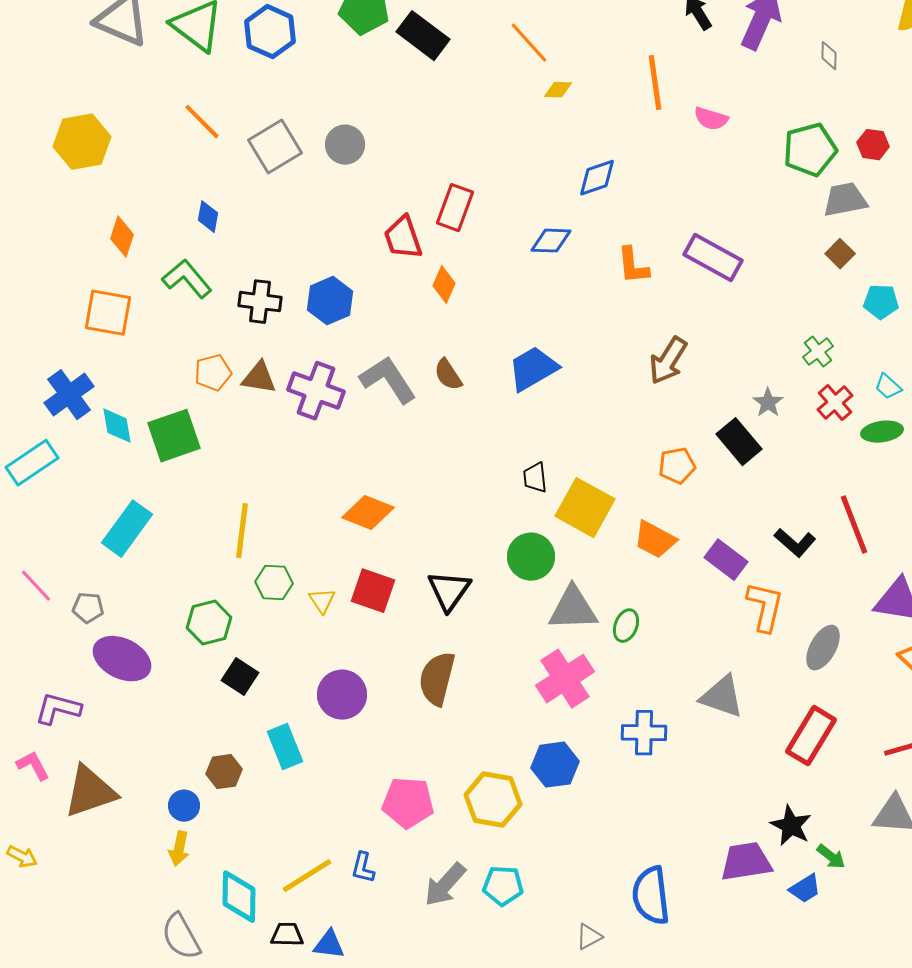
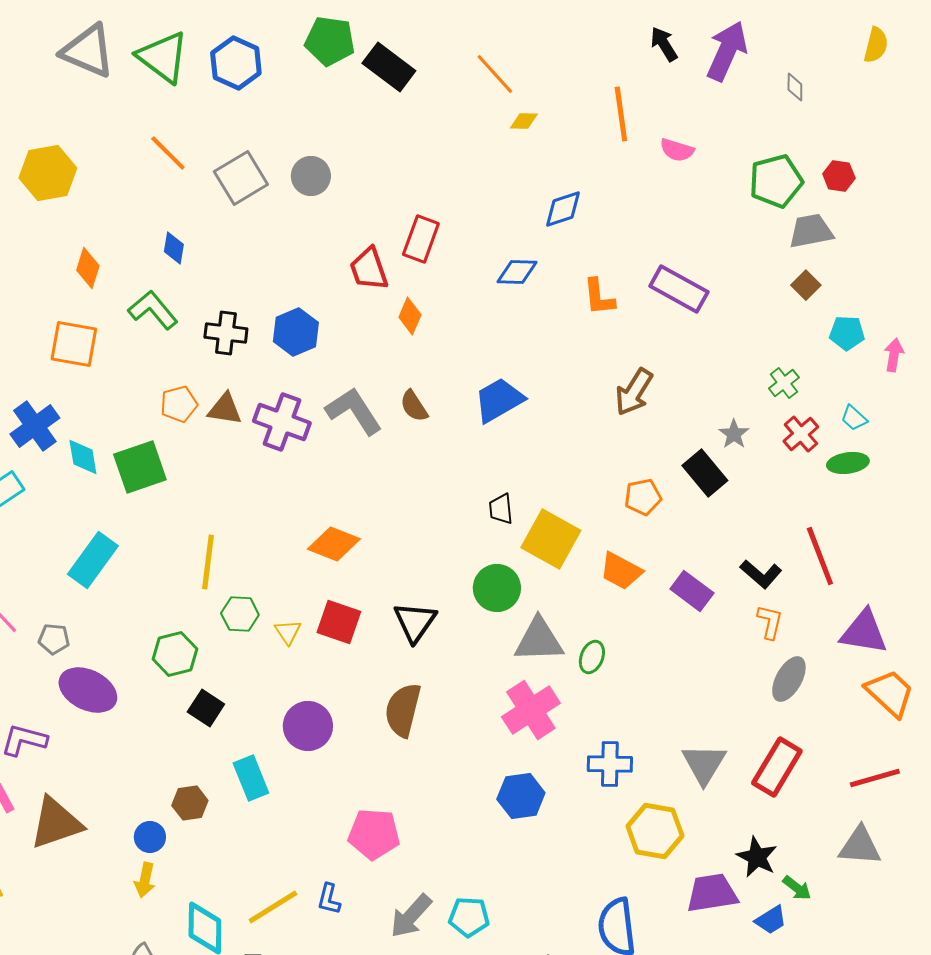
orange L-shape: (765, 607) -> (770, 622), moved, size x0.7
gray triangle: (722, 697) -> (704, 764), moved, turned 42
yellow hexagon: (493, 800) -> (655, 831), moved

